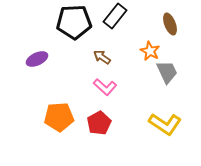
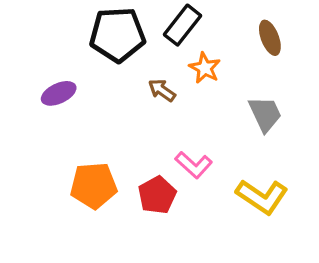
orange star: (150, 51) -> (205, 68), moved
pink L-shape: (105, 87) -> (194, 165), moved

